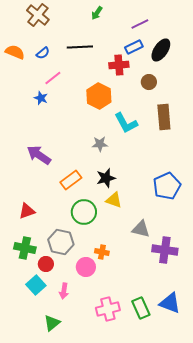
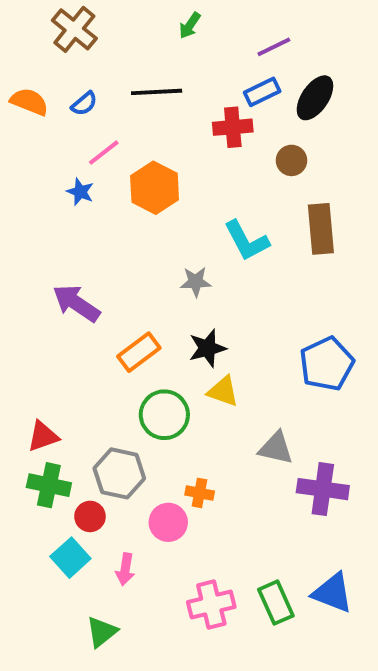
orange hexagon: (99, 96) -> (155, 188), moved
red triangle: (27, 211) -> (43, 436), moved

